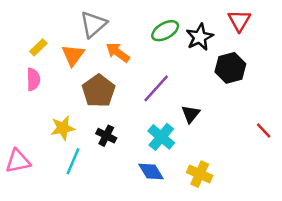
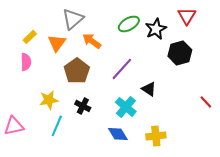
black triangle: (191, 114) -> (149, 89), turned -35
yellow cross: (200, 174) -> (156, 136), turned -30

